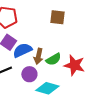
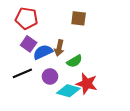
brown arrow: (38, 56) -> (59, 48), moved
red star: (74, 65) -> (87, 84), moved

